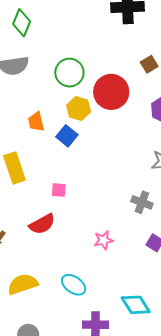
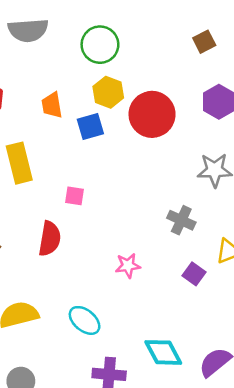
red circle: (111, 92) -> (152, 114), moved
blue square: (67, 136) -> (90, 127), turned 30
red semicircle: (42, 224) -> (50, 239), turned -56

